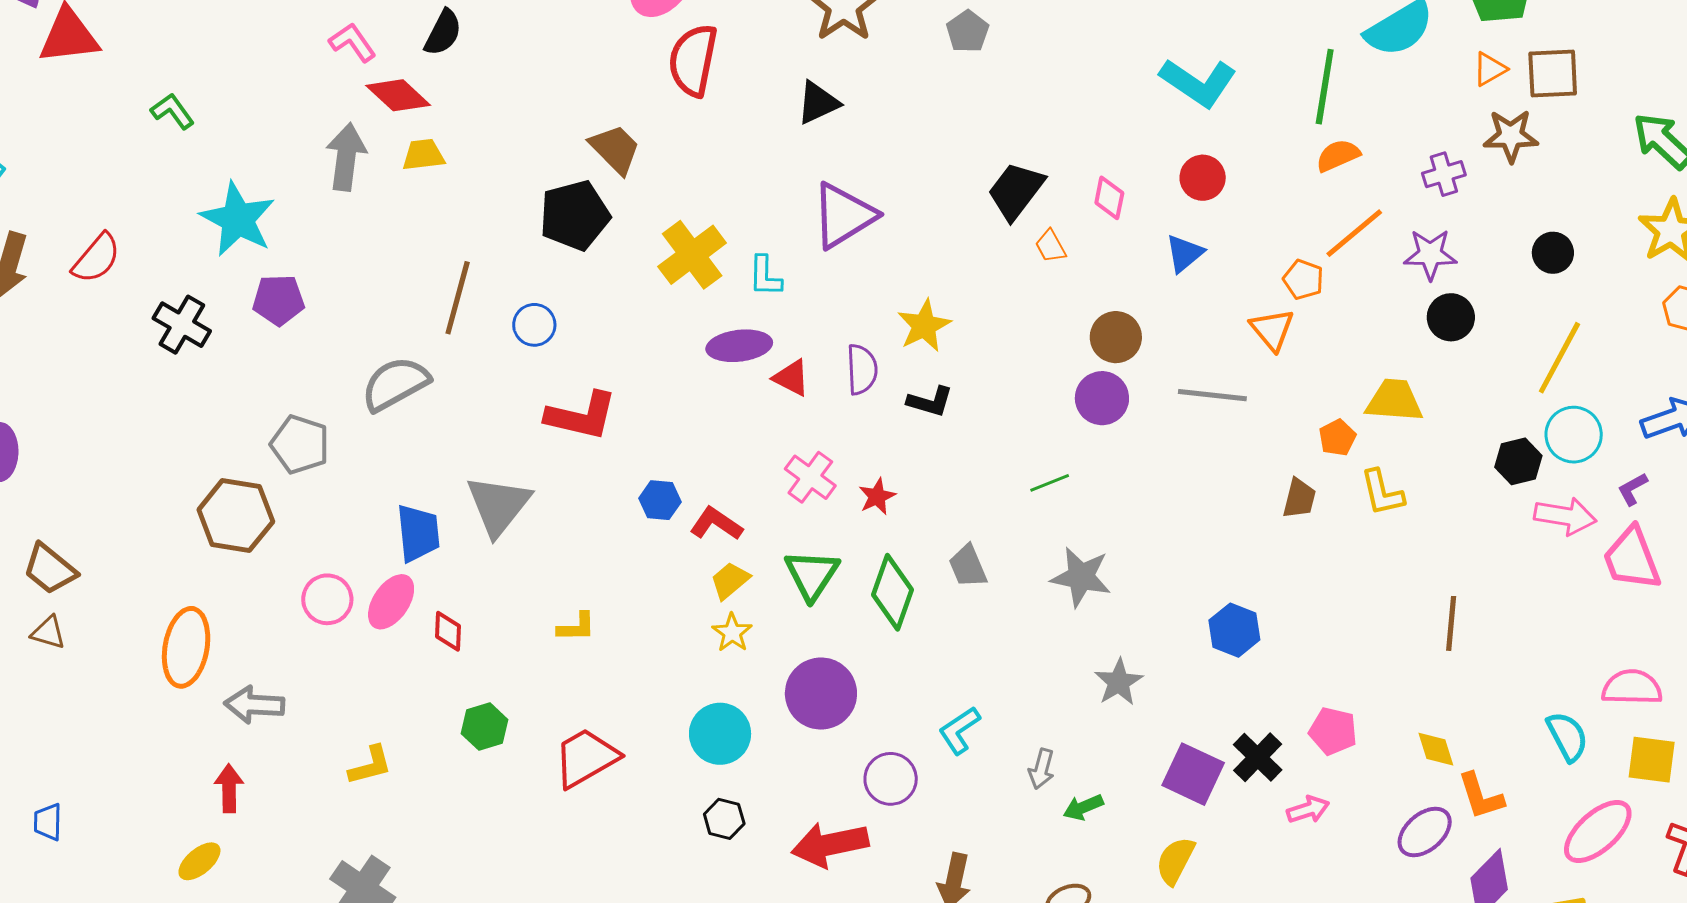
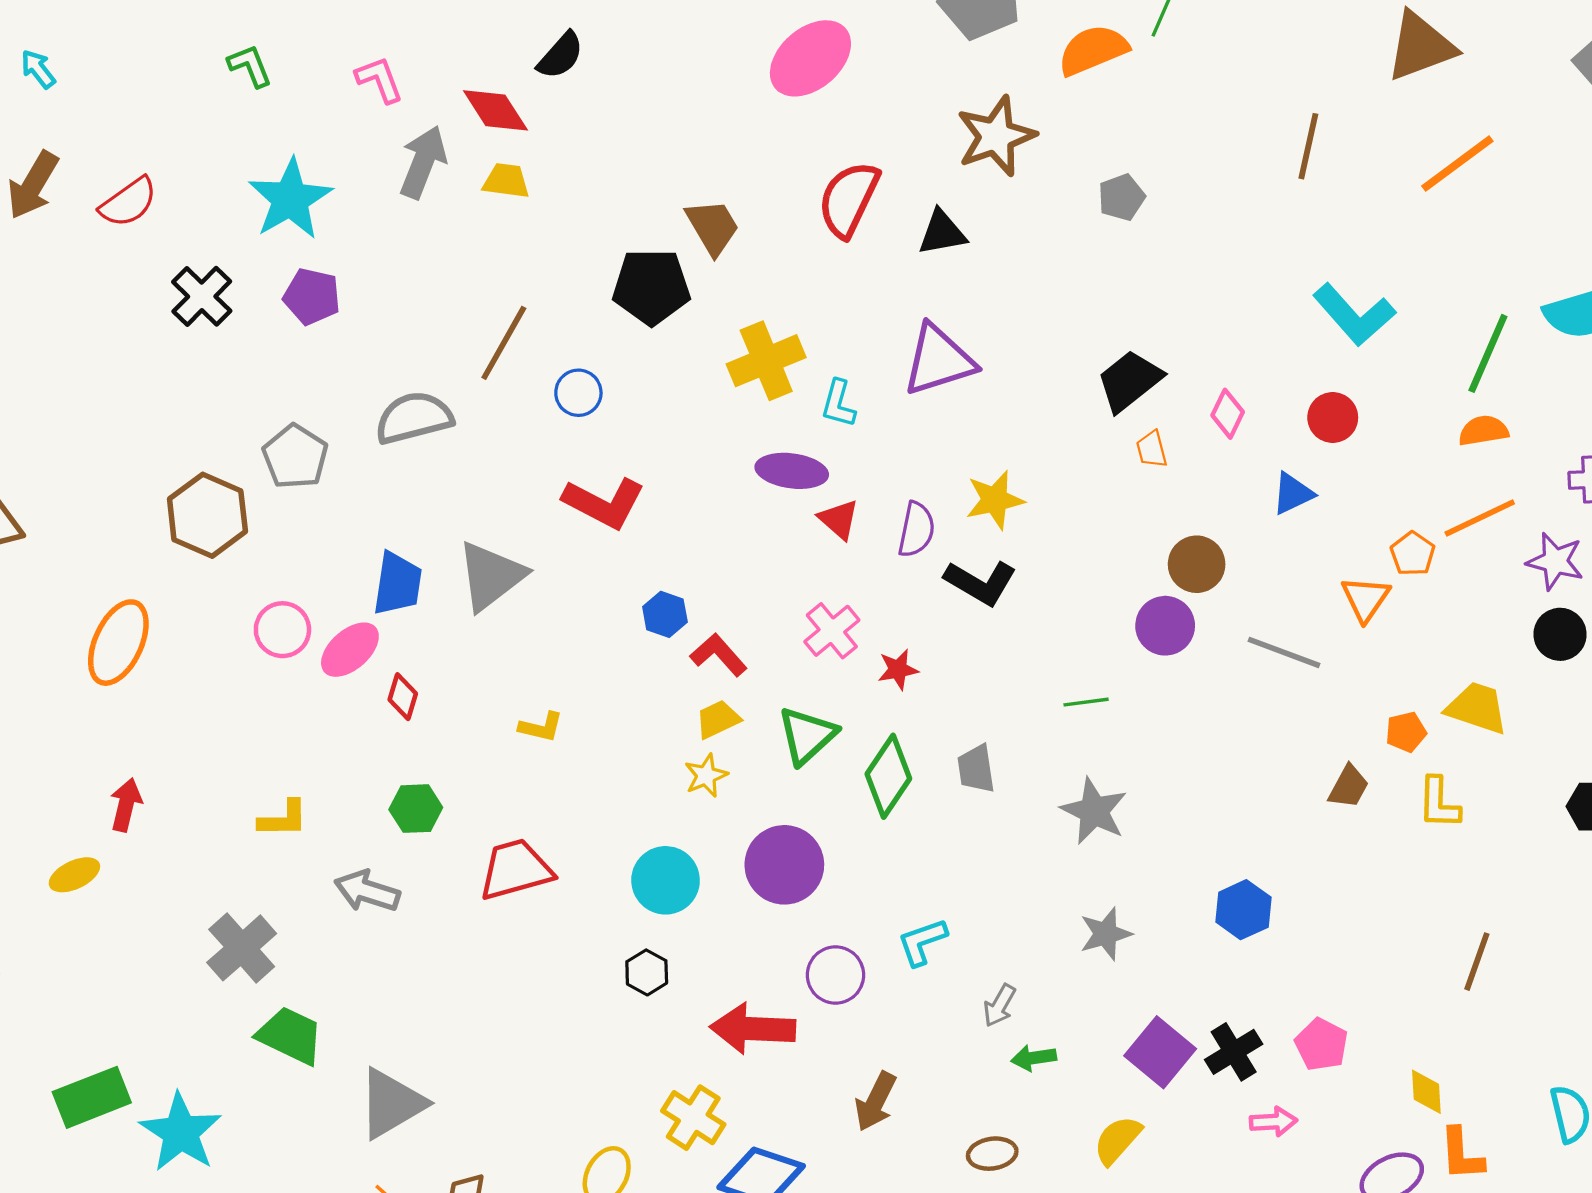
pink L-shape: (353, 42) -> (379, 80), moved
red semicircle: (693, 60) -> (849, 199), moved
black L-shape: (930, 402) -> (981, 583), size x1.4
gray arrow: (254, 705) -> (367, 891), moved

